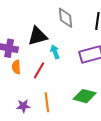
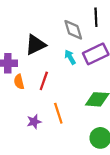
gray diamond: (65, 18) -> (73, 30), moved
cyan arrow: (55, 52) -> (70, 57), moved

